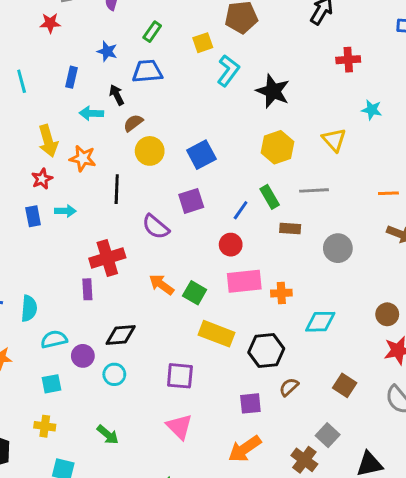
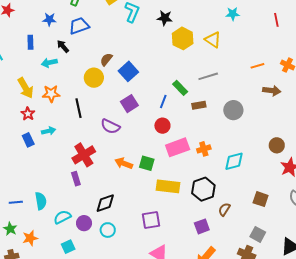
black star: (273, 91) -> (165, 18), size x0.7
brown semicircle: (133, 123) -> (106, 59), moved
yellow hexagon: (277, 147) -> (183, 38), moved

